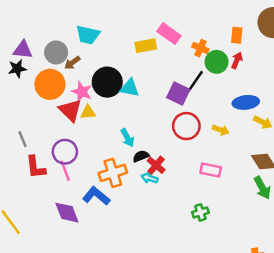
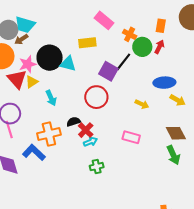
cyan trapezoid: (88, 35) -> (25, 25), moved
yellow rectangle: (146, 46) -> (87, 43), moved
pink star: (82, 92) -> (28, 64), turned 30
yellow triangle: (88, 112) -> (32, 82), turned -32
red circle: (186, 126) -> (96, 97), moved
cyan arrow: (127, 138) -> (51, 98), moved
cyan arrow: (150, 178) -> (90, 142), moved, turned 136
green cross: (200, 212) -> (97, 167), moved

